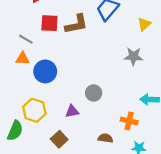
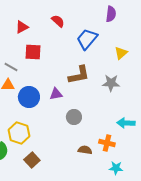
brown L-shape: (76, 24) -> (79, 75), moved
purple triangle: (72, 111) -> (56, 94), moved
brown semicircle: (105, 138) -> (85, 150), moved
brown square: (59, 139) -> (32, 160), moved

